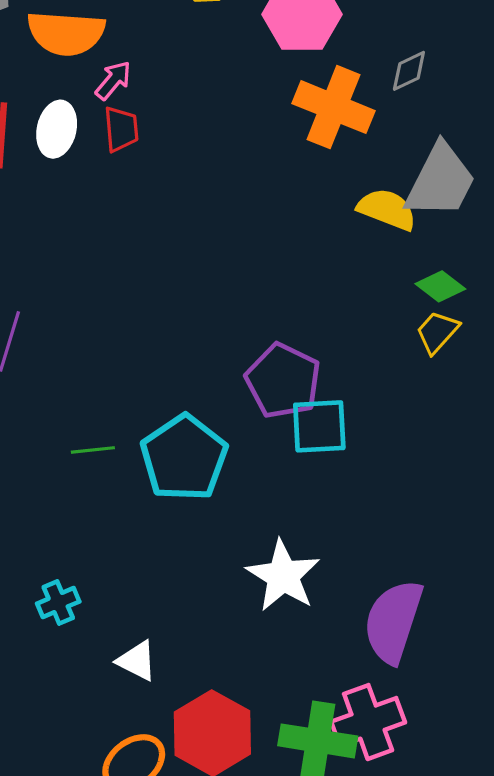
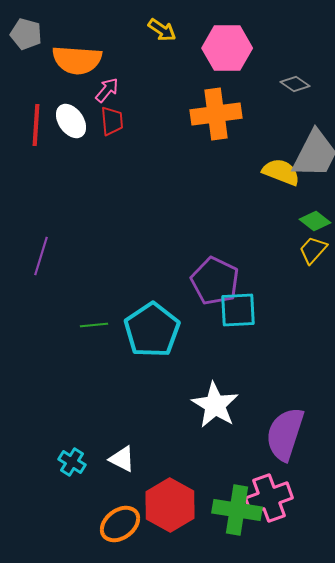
gray diamond: (409, 71) -> (295, 84), turned 60
orange cross: (333, 107) -> (216, 114), moved, turned -30
white ellipse: (57, 129) -> (71, 121), turned -48
cyan cross: (58, 603) -> (72, 462), moved, turned -36

